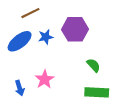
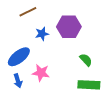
blue ellipse: (20, 41) -> (19, 57), moved
pink star: (45, 79) -> (41, 73), turned -30

